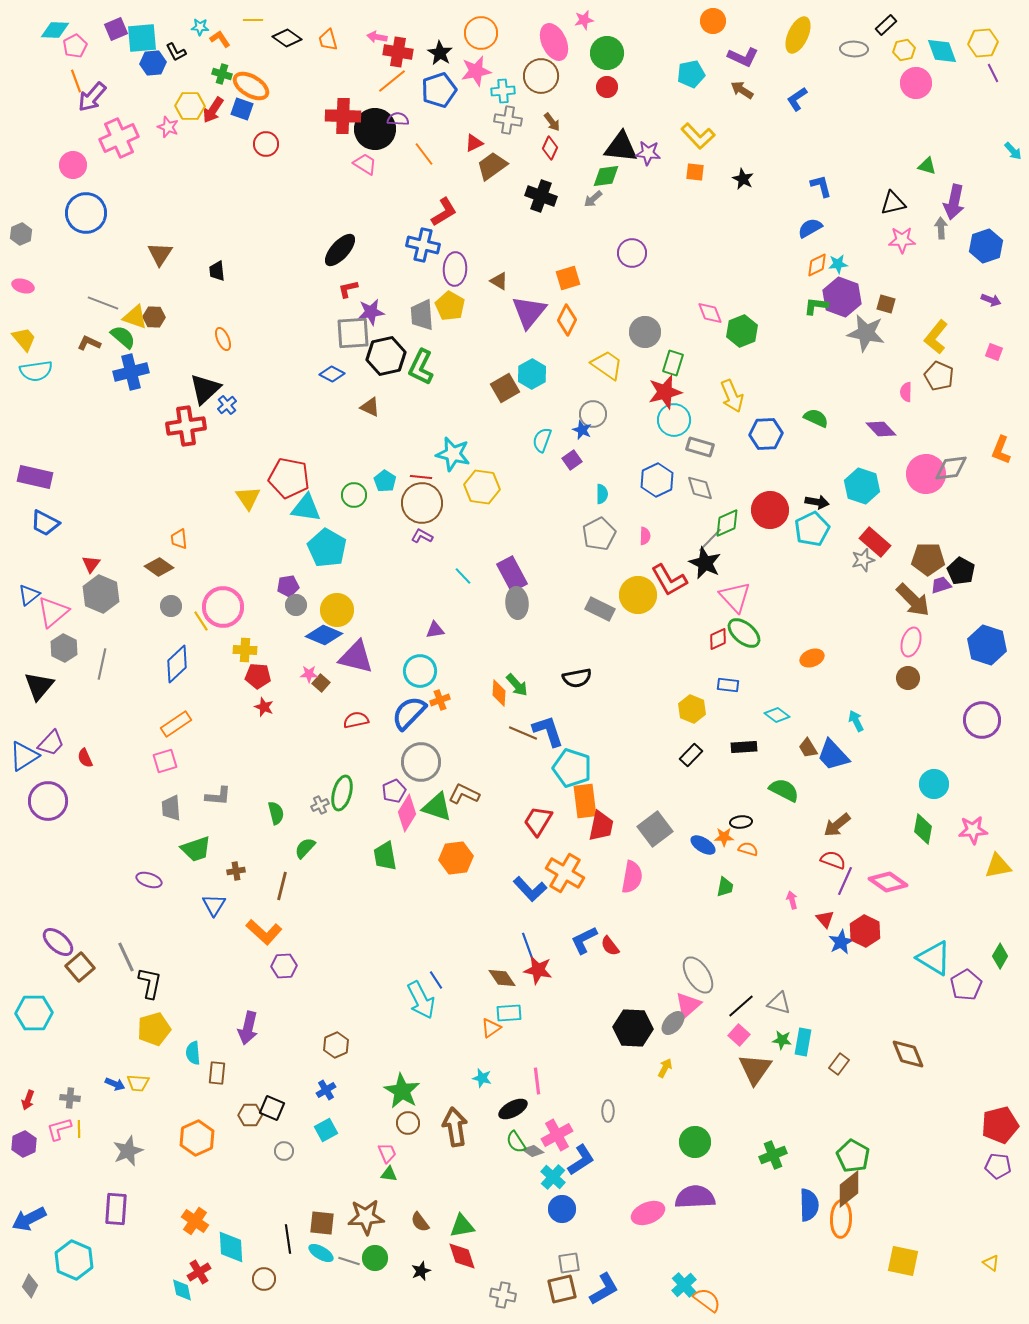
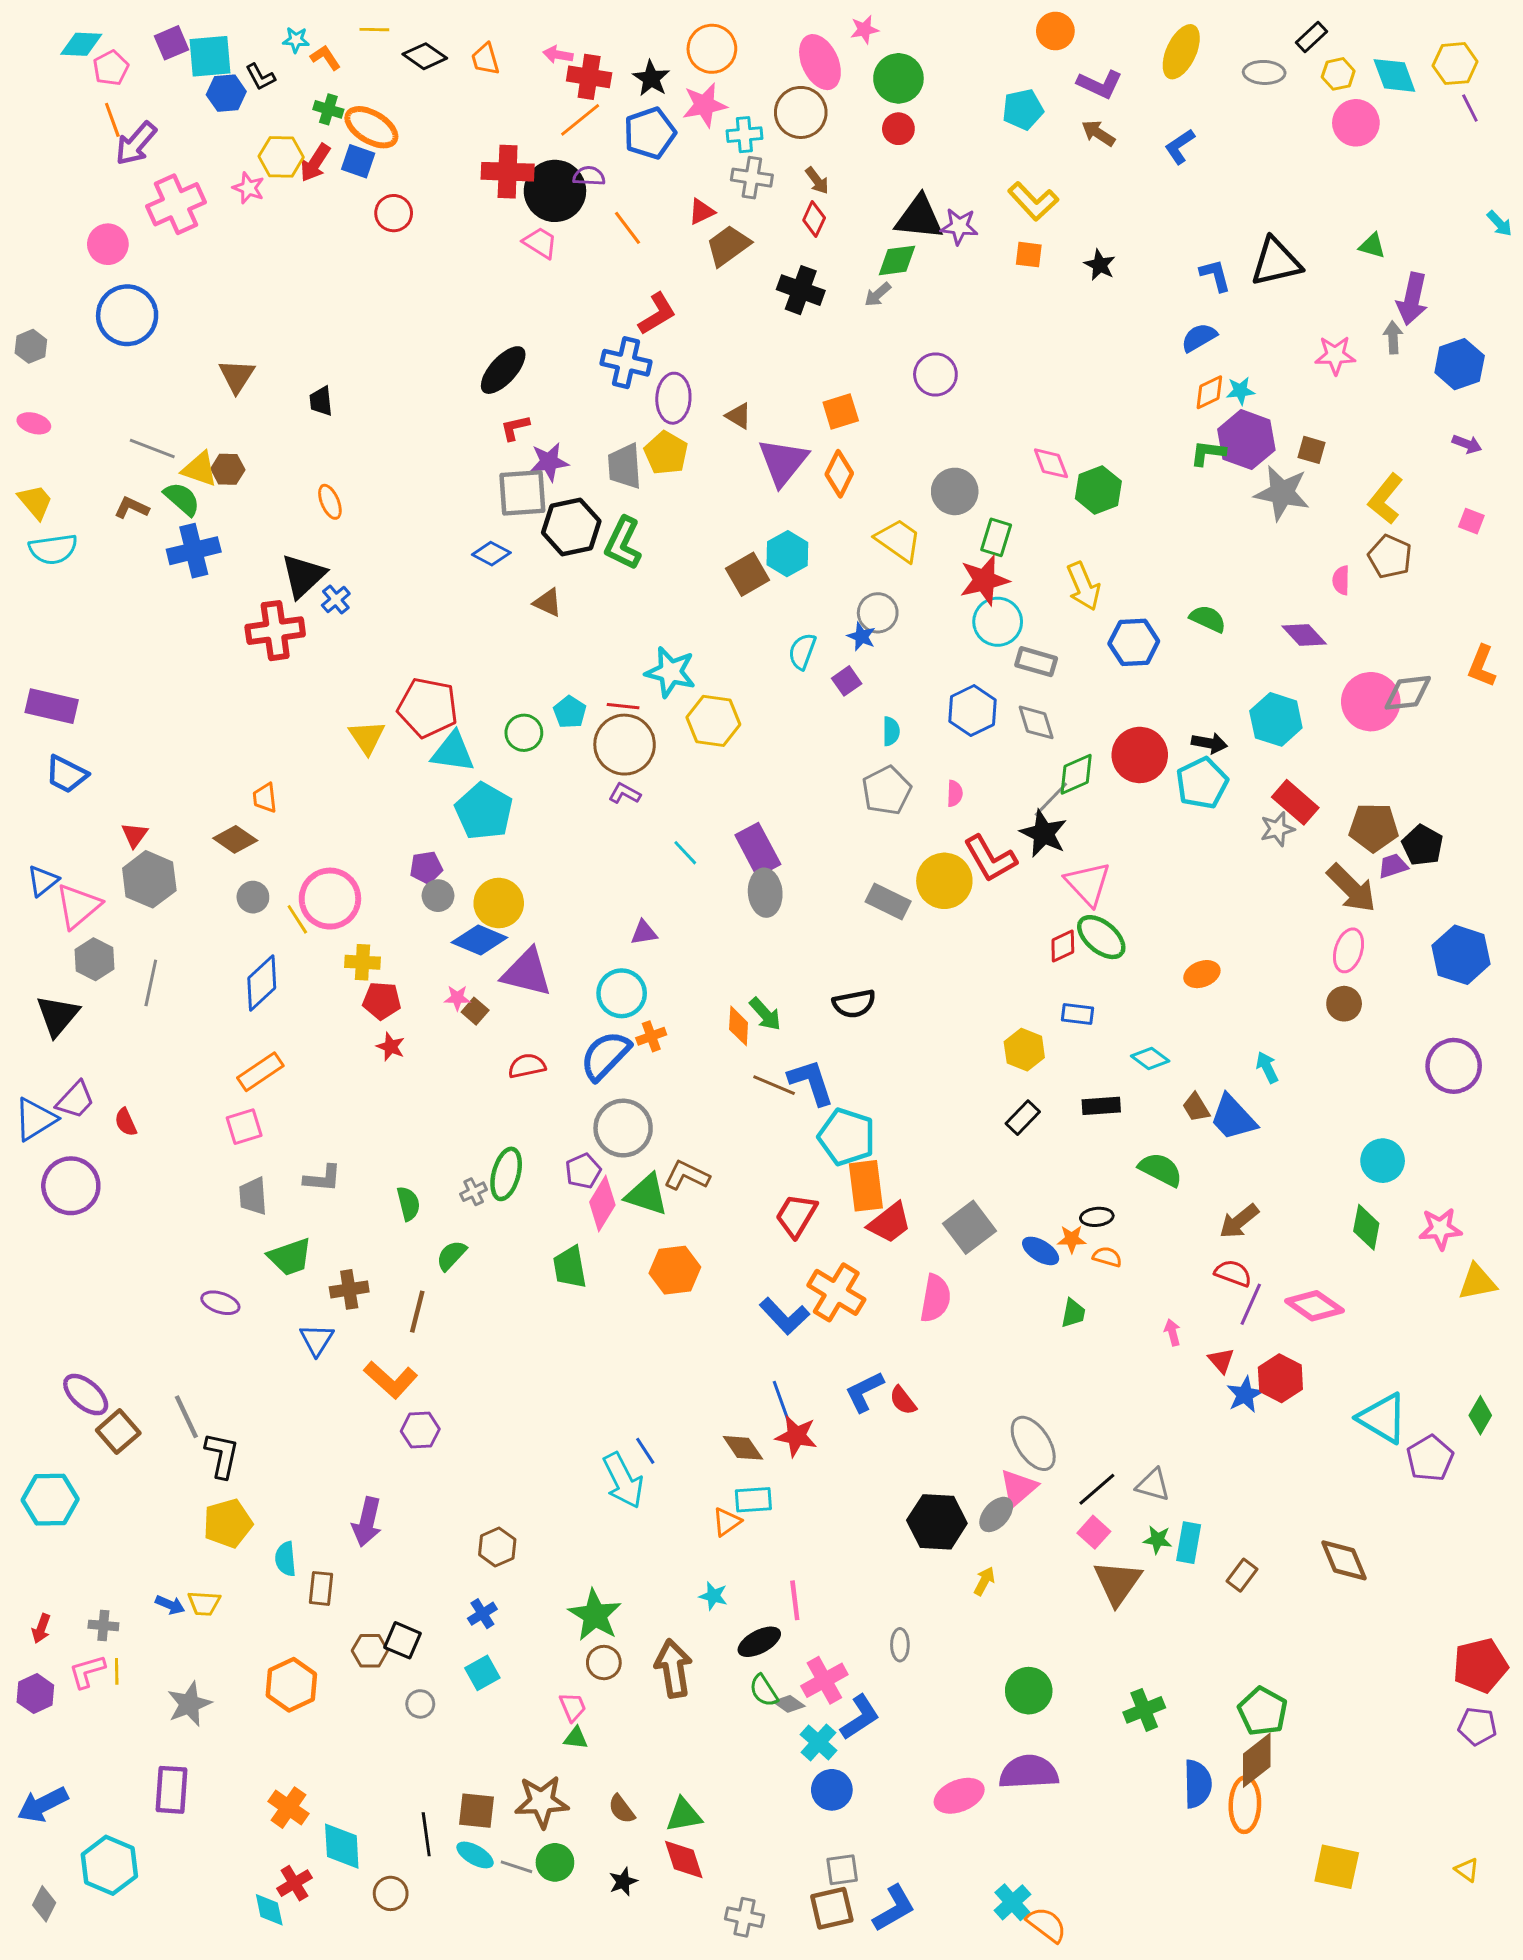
black triangle: (893, 203) -> (1276, 262), moved, size x1.4
red trapezoid: (601, 826) -> (890, 1223), turned 40
brown cross: (236, 871) -> (349, 1289), size x1.4

